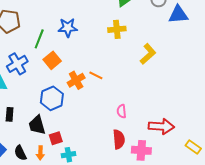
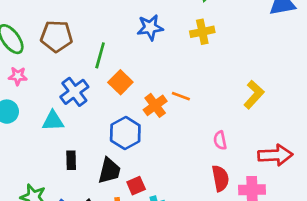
blue star: (68, 28) -> (150, 27), moved
yellow L-shape: (148, 54) -> (254, 95), moved
black trapezoid: (37, 125) -> (109, 171), turned -145

